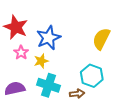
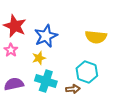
yellow semicircle: (101, 39) -> (96, 37), turned -110
pink star: (21, 53) -> (11, 50), moved

